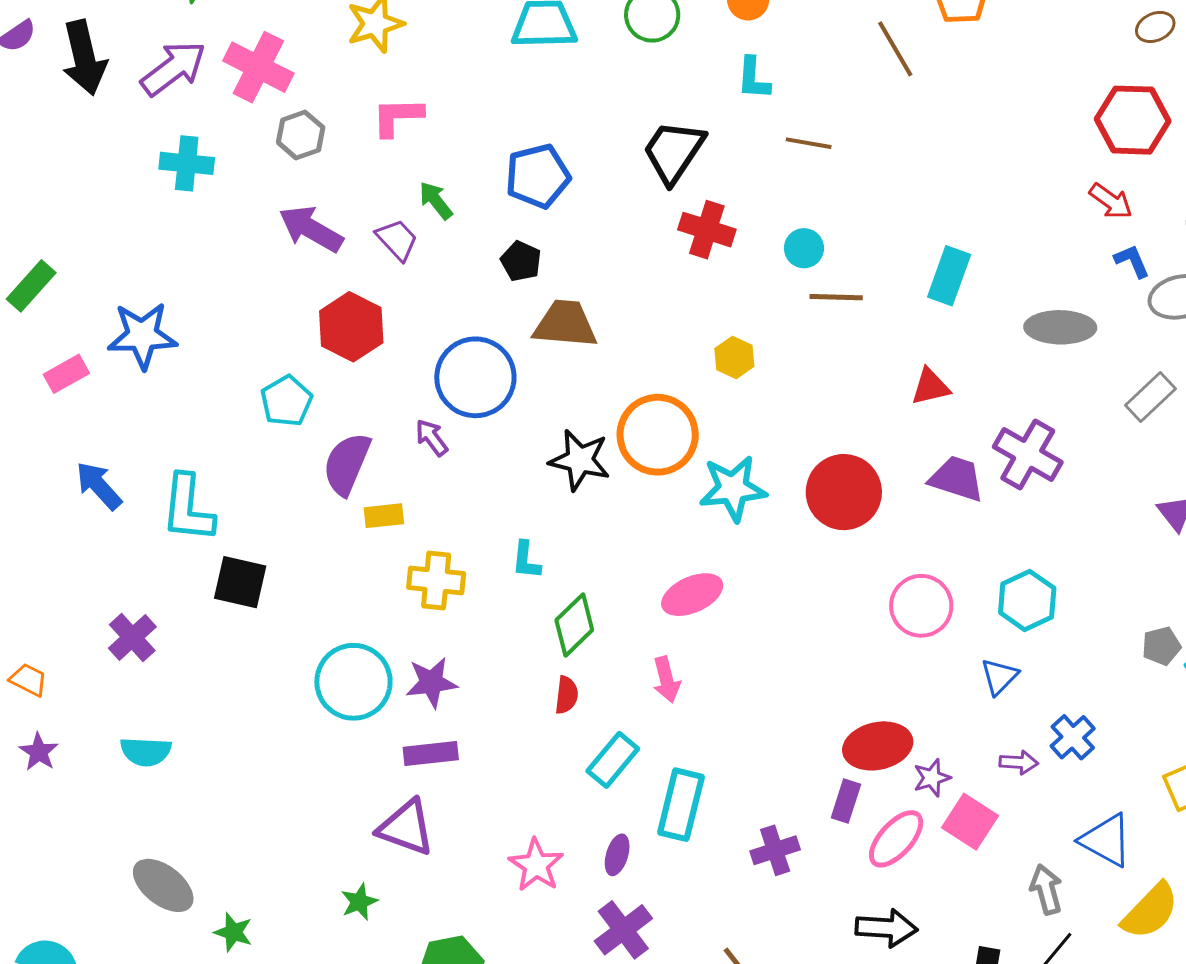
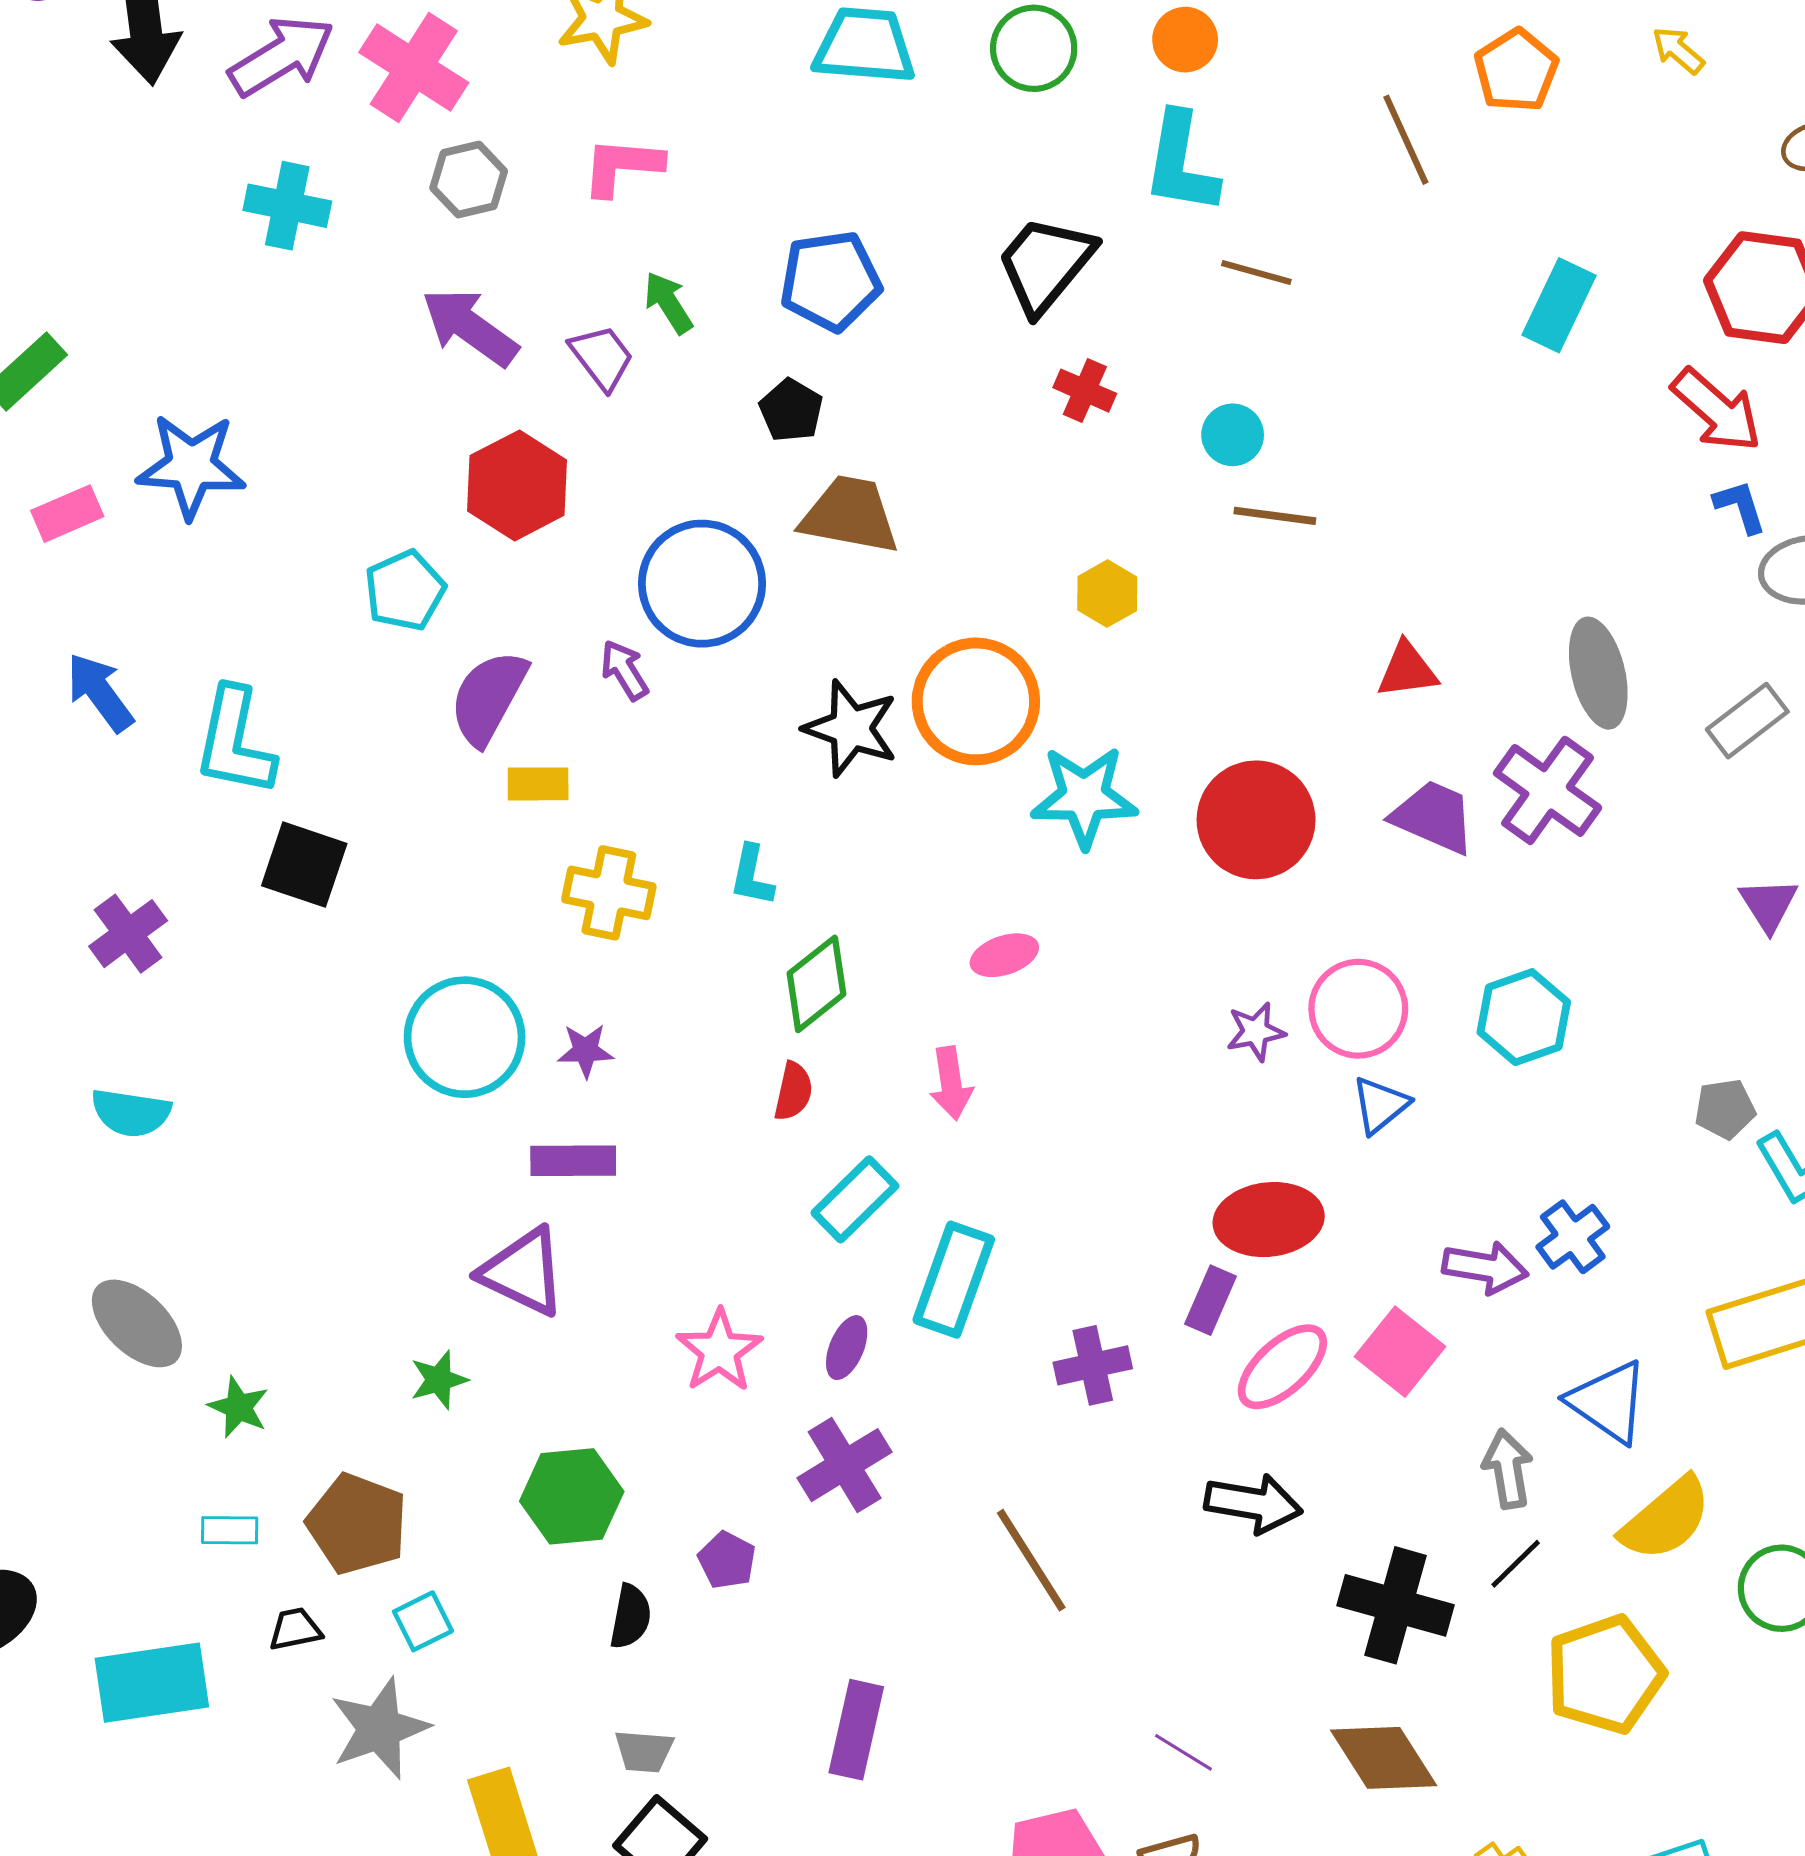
cyan L-shape: (753, 78) -> (1181, 163), size x1.5
red arrow: (1111, 201) -> (1717, 410), size x1.4
red cross: (707, 230) -> (1085, 391), size x0.7
cyan rectangle: (949, 276) -> (1559, 305), moved
gray ellipse: (1060, 327) -> (1598, 673), moved, turned 70
pink ellipse: (692, 595) -> (1004, 955), size x0.7
blue triangle: (999, 677) -> (1380, 1105), moved
purple star: (431, 683) -> (586, 1051), size x0.7
purple arrow: (1019, 762) -> (1485, 1267), size x1.4
purple star: (932, 778) -> (1256, 1032), moved

